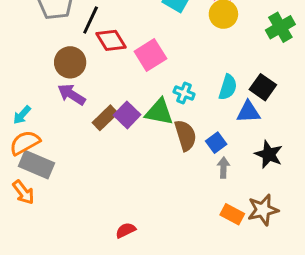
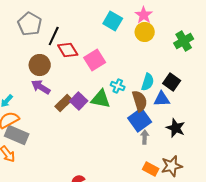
brown semicircle: (185, 135) -> (140, 101), moved
blue square: (216, 143) -> (140, 120), size x1.6

